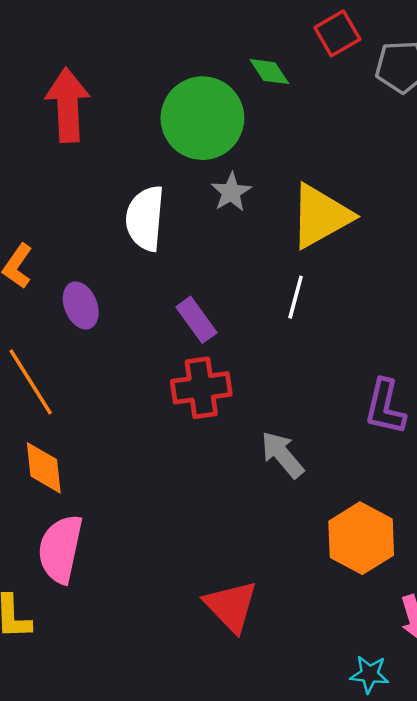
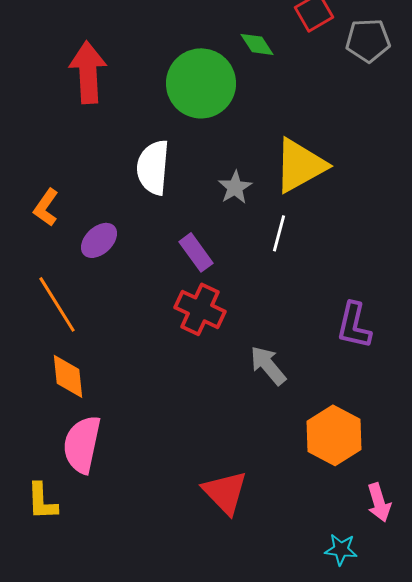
gray star: (231, 192) -> (235, 187), moved
purple ellipse: (81, 305) -> (99, 240), turned 69
red cross: (201, 388) -> (200, 309), turned 33

